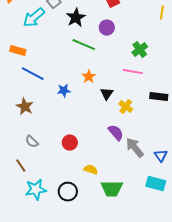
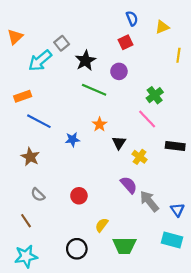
orange rectangle: (18, 51) -> (23, 96), turned -35
pink line: (133, 72) -> (147, 119), turned 36
yellow semicircle: (91, 170) -> (102, 225), turned -72
cyan star: (36, 190) -> (26, 256), moved

